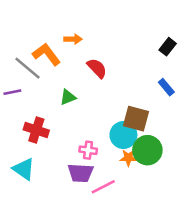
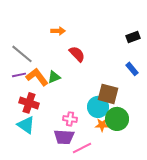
black rectangle: (168, 47) -> (133, 37), turned 32
orange L-shape: (46, 54) -> (37, 77), moved
purple line: (12, 92) -> (19, 75), moved
cyan triangle: (24, 169) -> (26, 125), moved

